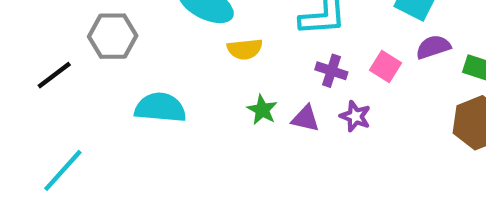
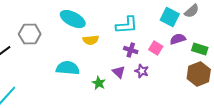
cyan semicircle: (160, 108) -> (68, 68), moved
green star: (262, 110) -> (99, 83), moved
purple triangle: (305, 118) -> (119, 72), turned 32

